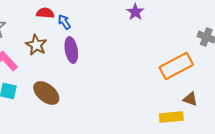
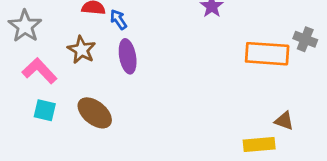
orange rectangle: (176, 66) -> (267, 54), moved, turned 32

